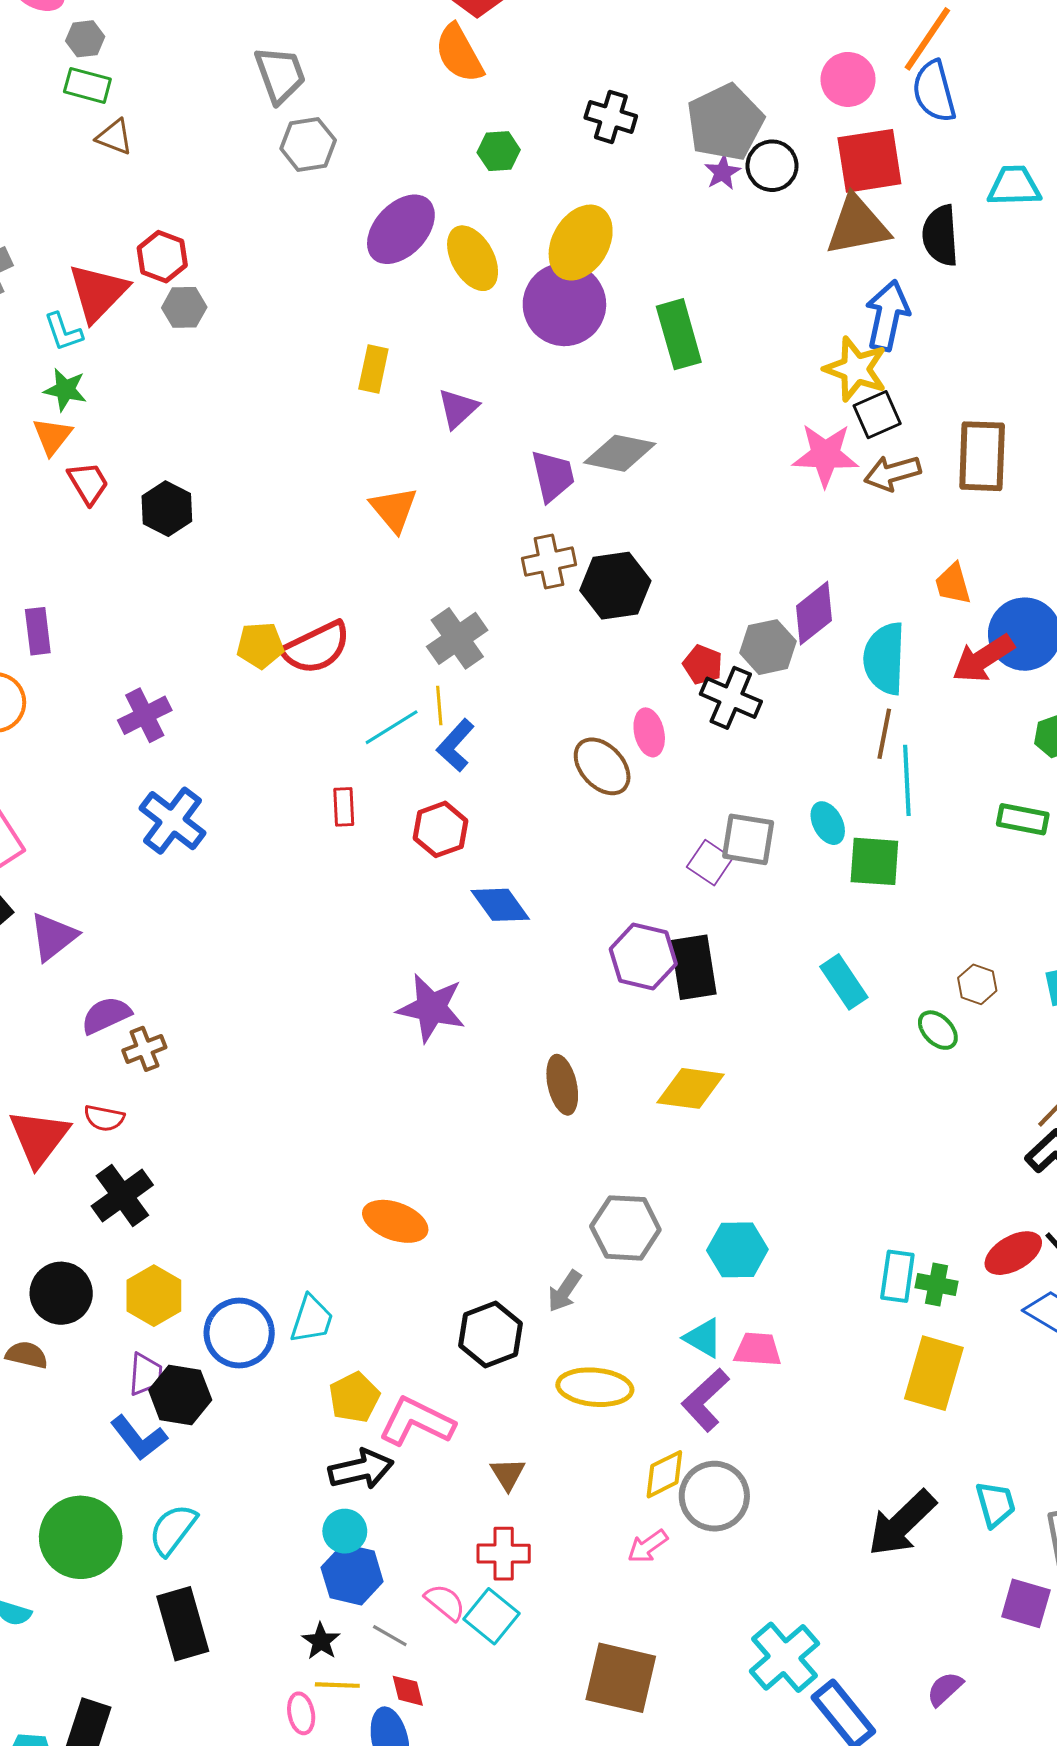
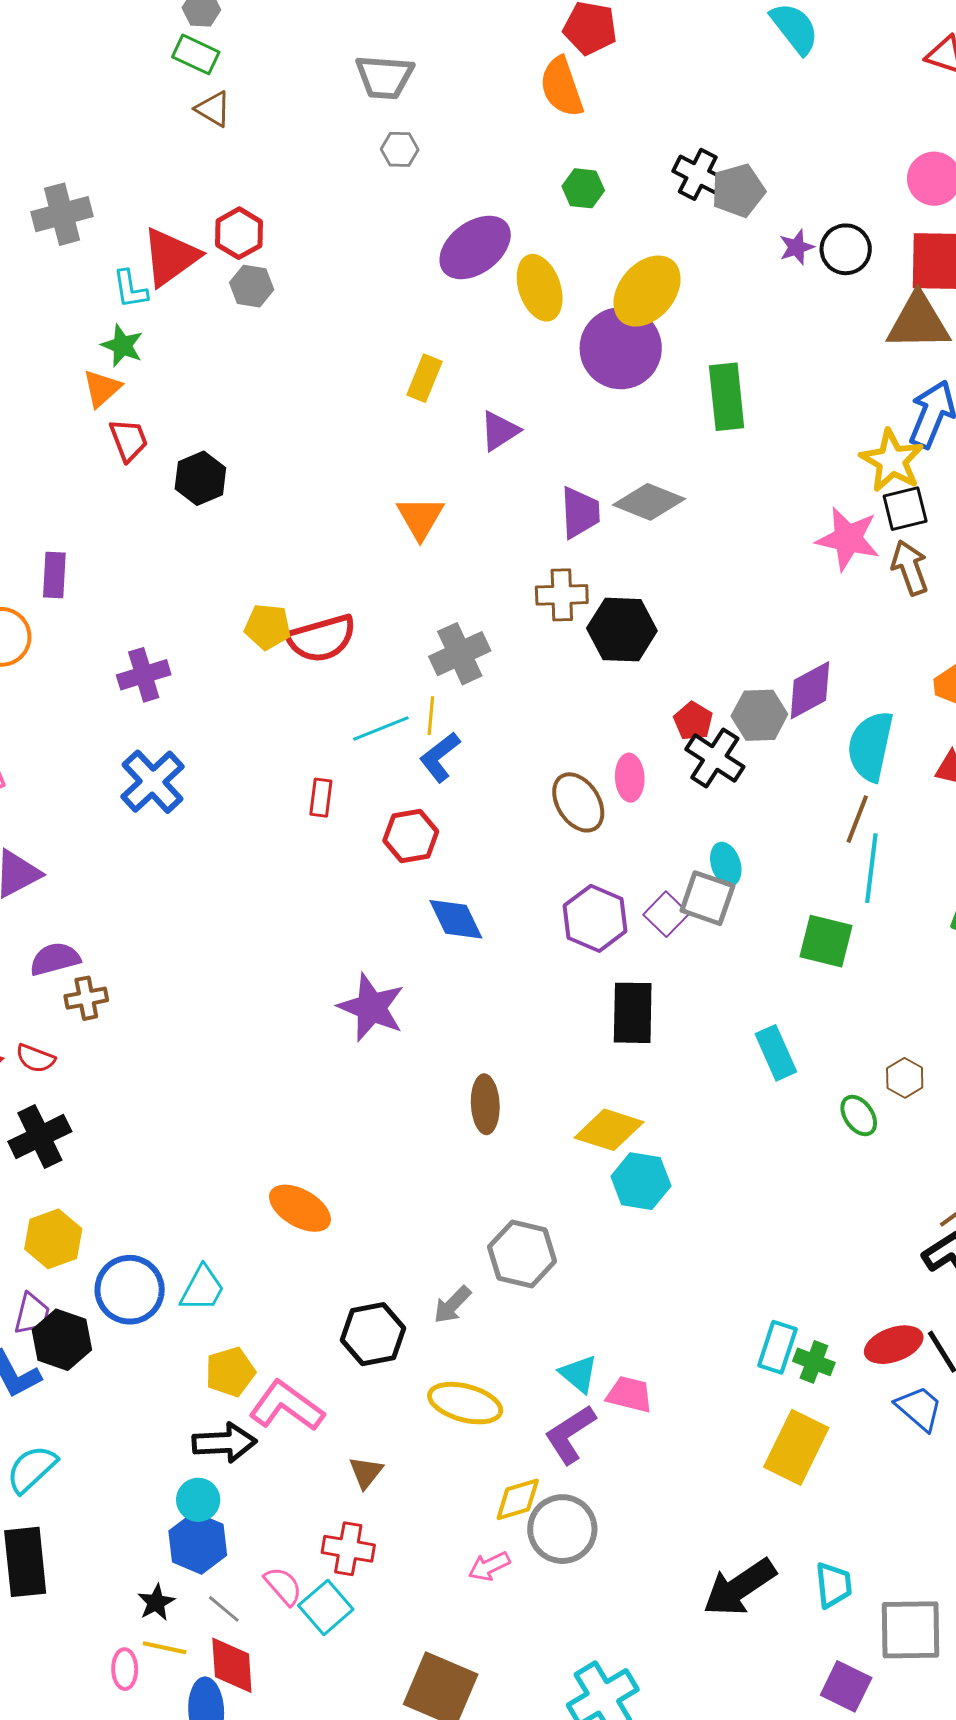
gray trapezoid: (280, 75) -> (384, 77), turned 104
gray pentagon: (725, 122) -> (738, 191), moved, size x0.7
gray hexagon: (308, 144) -> (400, 149), size x0.7
brown arrow: (892, 473) -> (910, 568), turned 76
cyan ellipse: (828, 823) -> (726, 864), moved
purple hexagon: (643, 957) -> (595, 918), moved
cyan hexagon: (737, 1250) -> (641, 1181), moved
red diamond: (408, 1691) -> (232, 1665), size x1.6

